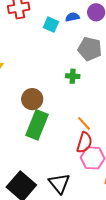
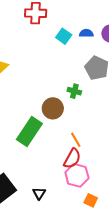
brown circle: (32, 99) -> (53, 108), moved
black triangle: (59, 183) -> (39, 193), size x0.6

